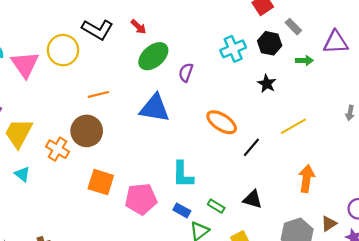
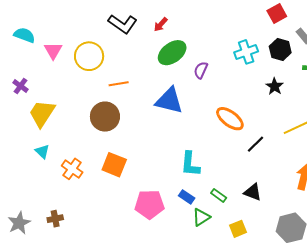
red arrow: (138, 27) -> (161, 24), turned 84
yellow circle: (63, 50) -> (89, 56), moved
pink triangle: (25, 64) -> (53, 51), size x0.7
orange cross: (57, 149) -> (72, 169), moved
pink pentagon: (141, 199) -> (149, 204), moved

